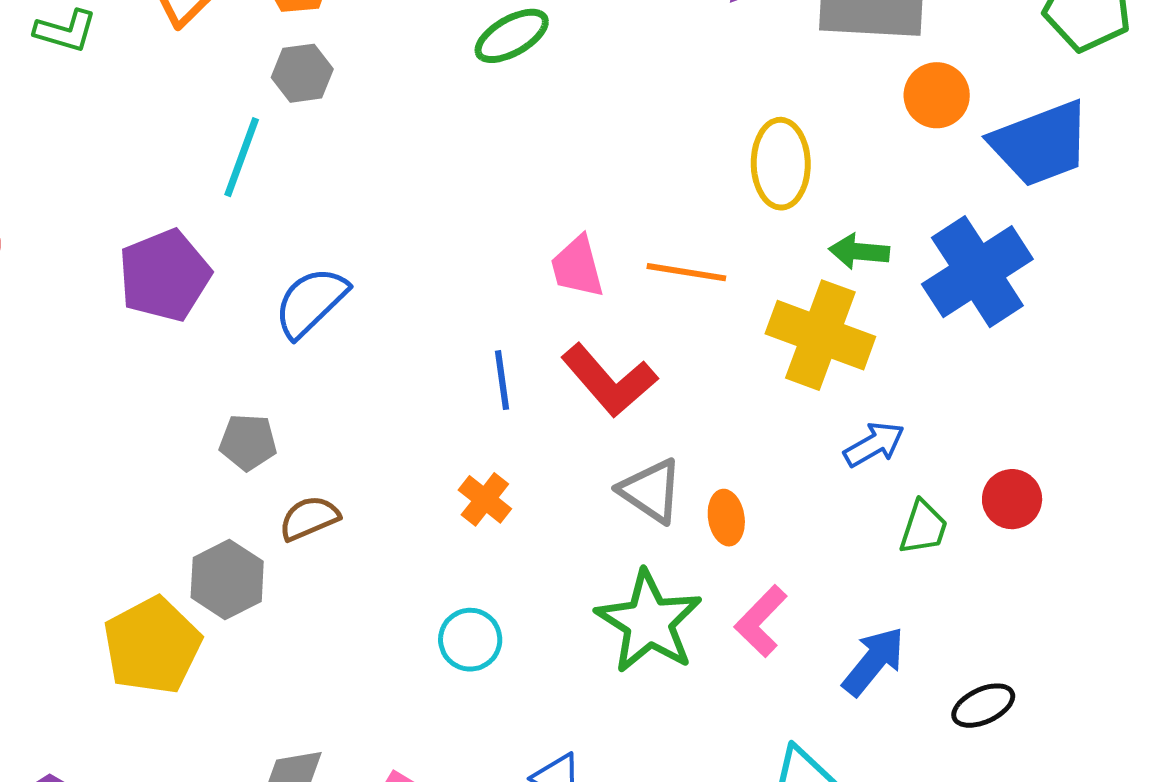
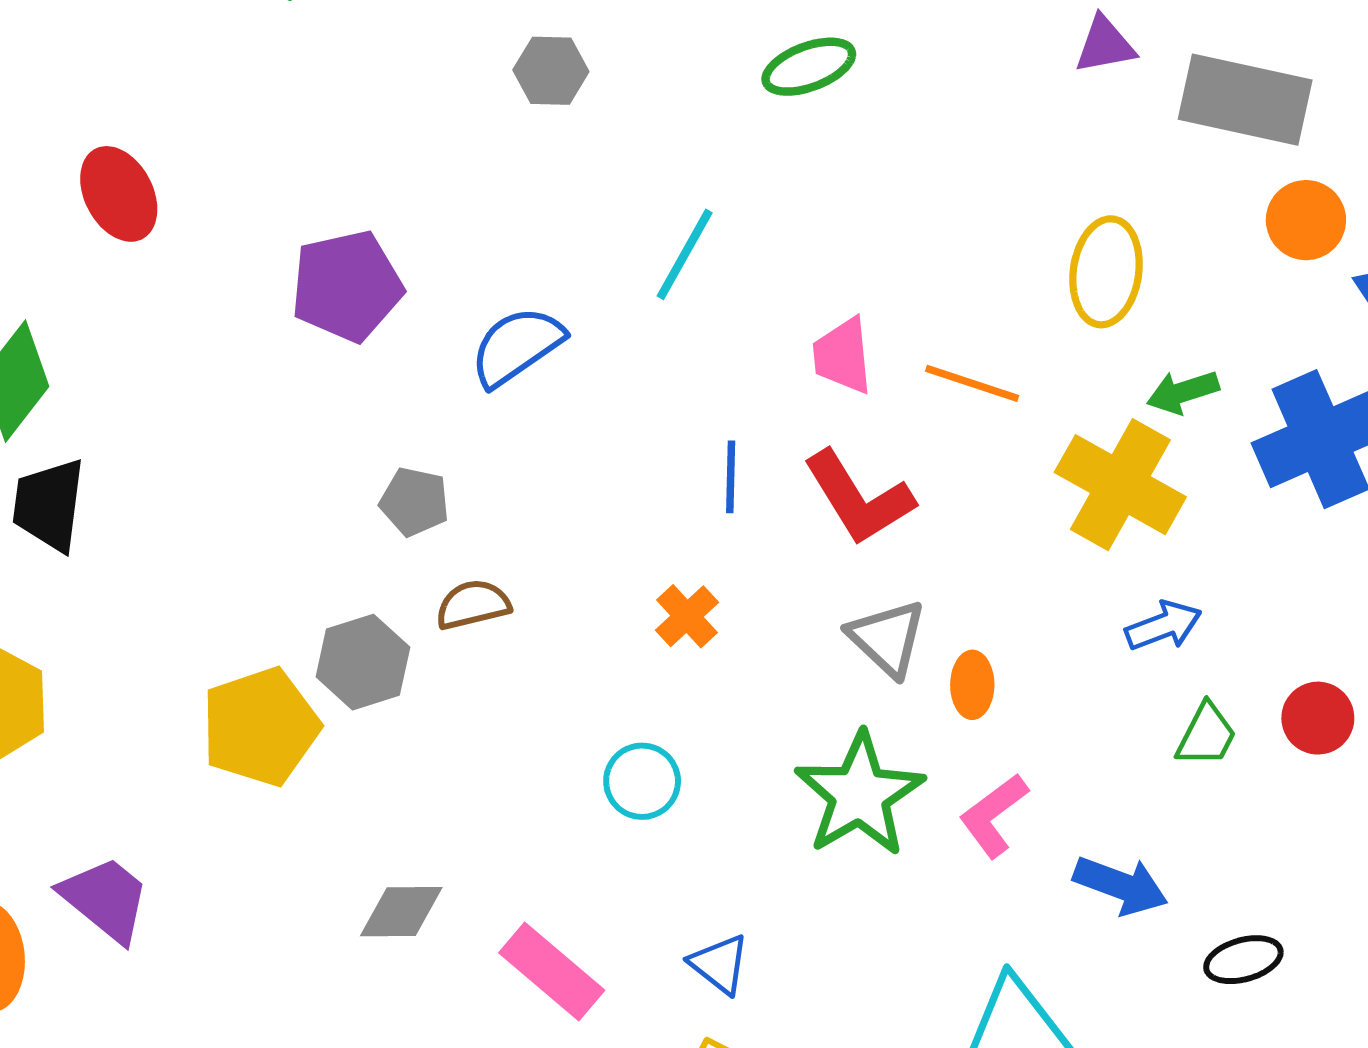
cyan line: (242, 157) -> (685, 254), moved
green arrow: (859, 251) -> (1183, 392), turned -32
blue arrow: (874, 661) -> (1121, 885), turned 62

